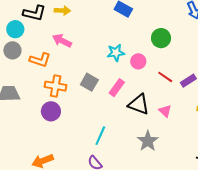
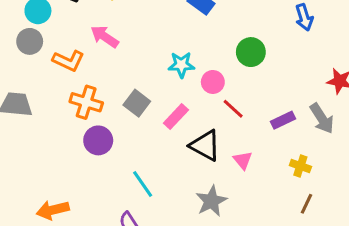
red line: (165, 77) -> (233, 109), moved
purple circle: (51, 111) -> (98, 140), moved
cyan line: (100, 136) -> (143, 184), turned -66

